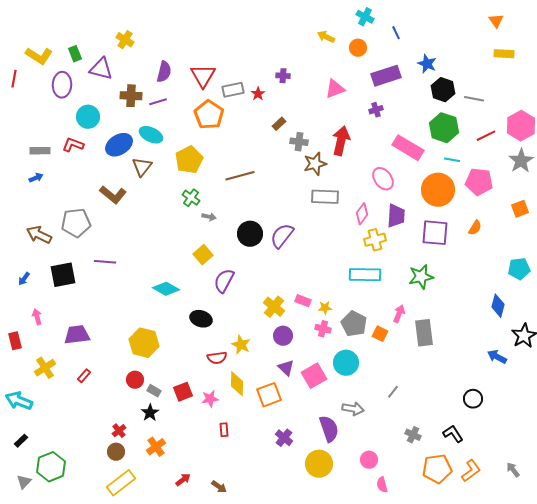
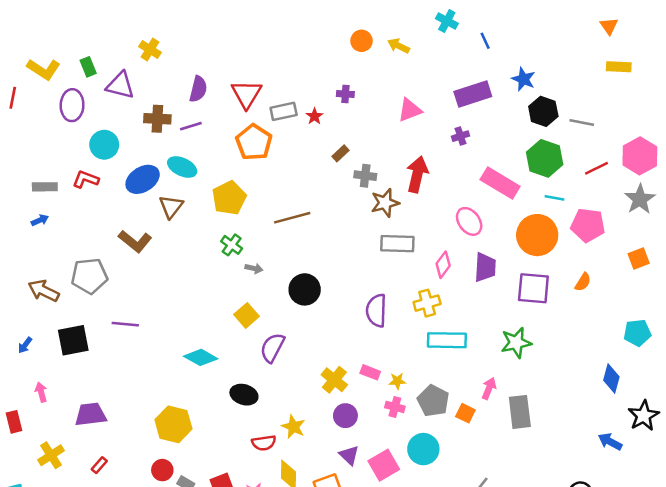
orange circle: (358, 48) -> (362, 41), moved
purple semicircle: (282, 236) -> (376, 310), moved, turned -36
yellow cross: (375, 240) -> (427, 303), moved

